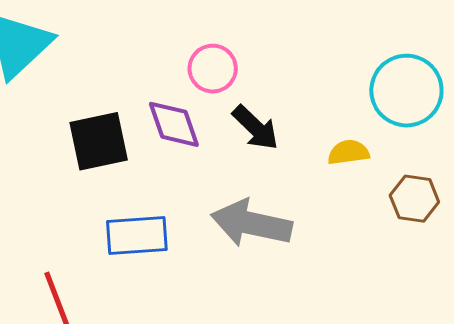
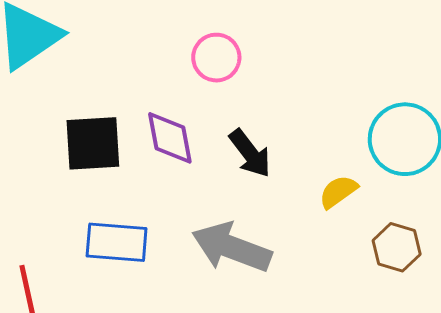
pink circle: (213, 69) -> (216, 58), moved
yellow semicircle: (348, 152) -> (338, 192), turned -36

